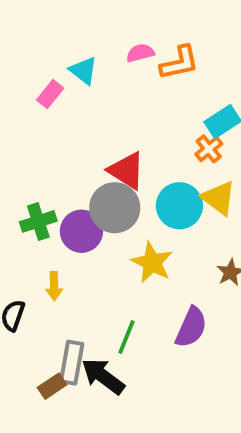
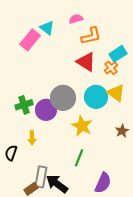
orange L-shape: (179, 63) -> (91, 36), moved
pink rectangle: (50, 94) -> (30, 40), size x1.5
red triangle: (127, 170) -> (86, 62), moved
purple semicircle: (191, 327) -> (103, 183), moved
green line: (127, 337) -> (79, 158), moved

